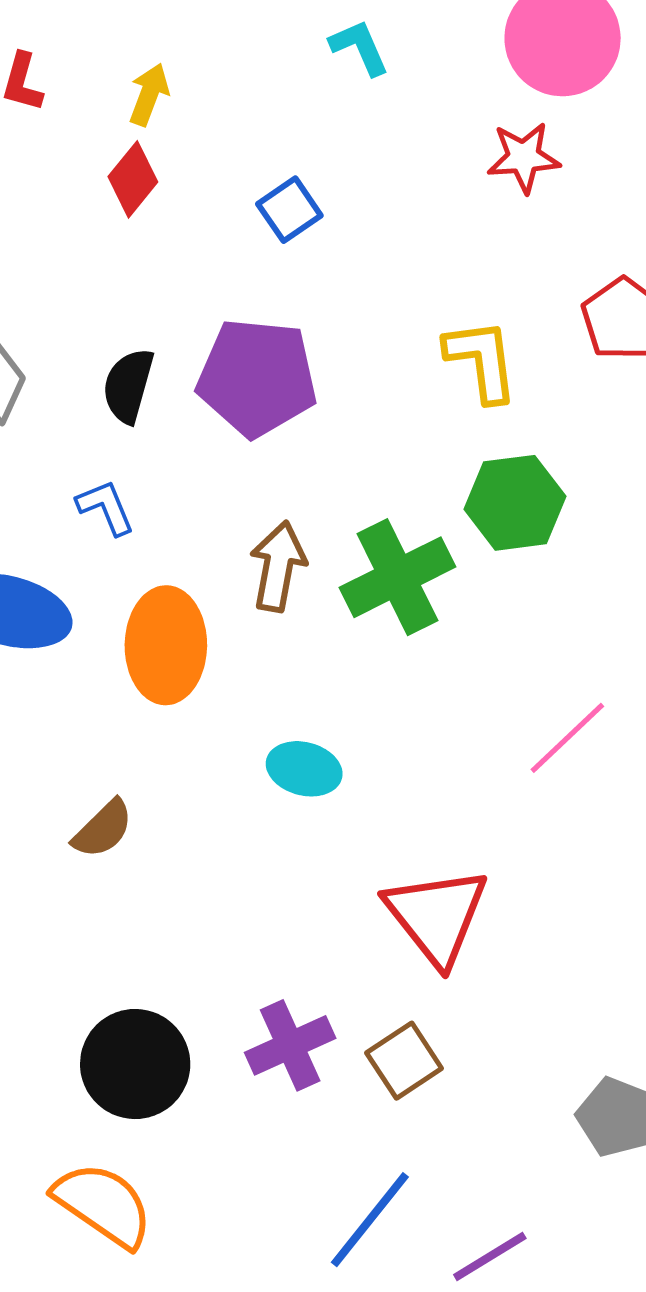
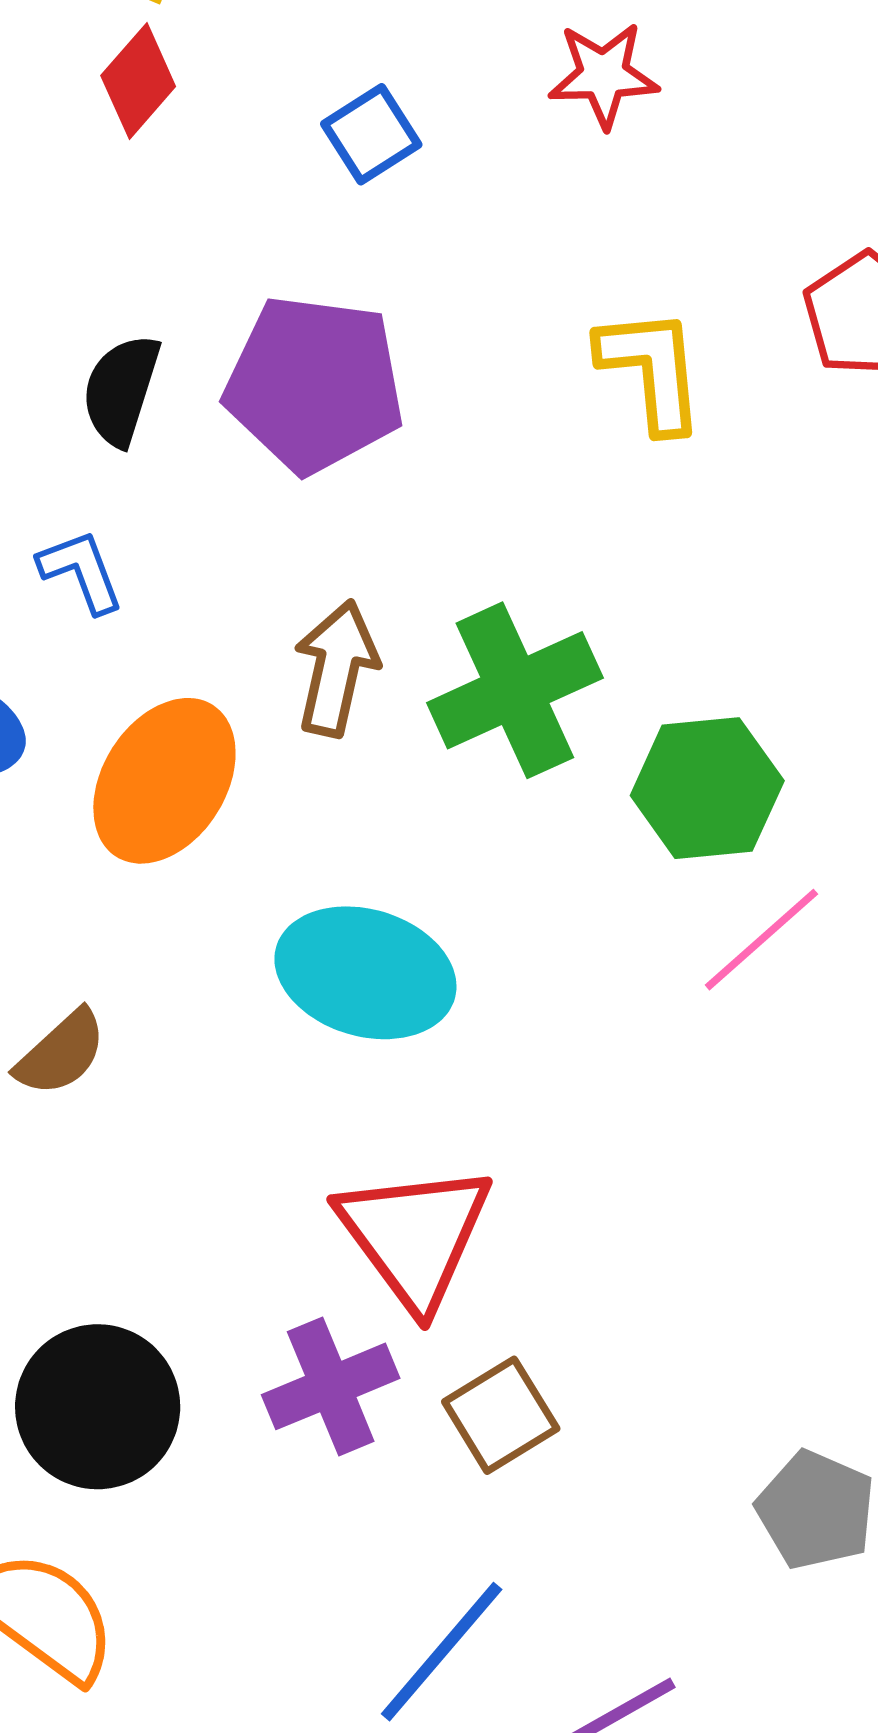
red star: (524, 157) -> (603, 75), moved
green hexagon: (515, 503) -> (707, 788), moved
orange ellipse: (166, 645) -> (164, 781), turned 30
cyan ellipse: (304, 769) -> (365, 973), size x1.6
red triangle: (437, 916) -> (415, 1236), moved

